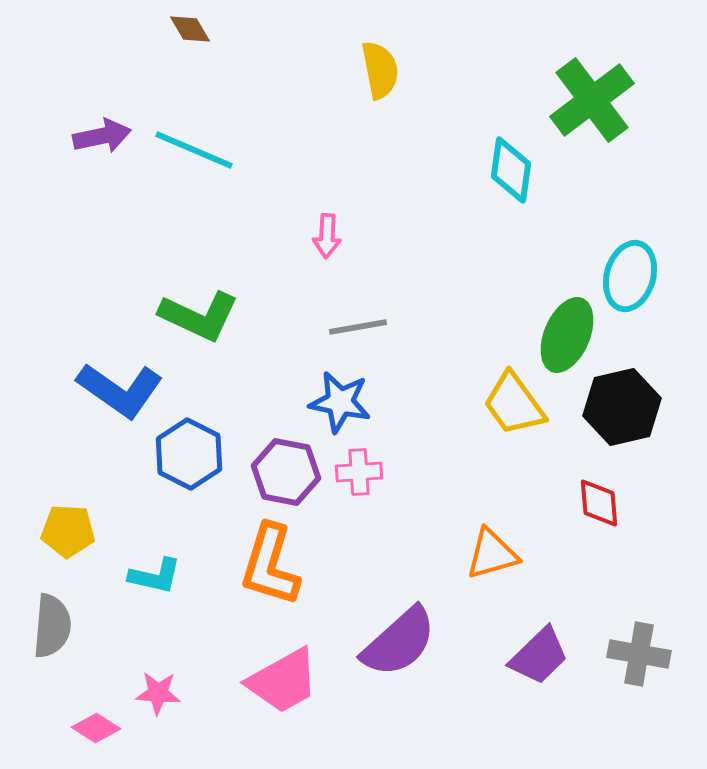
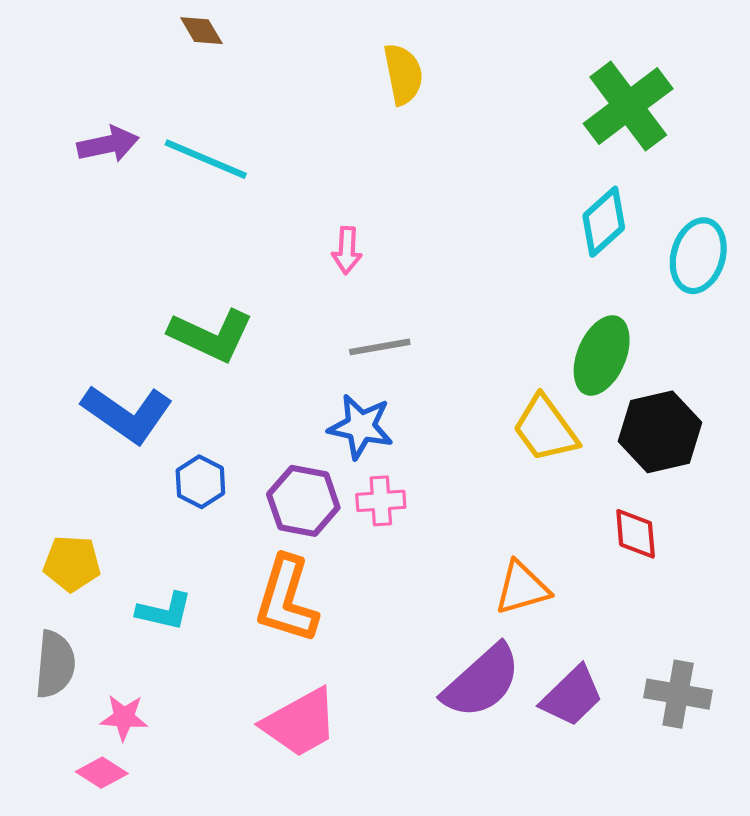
cyan diamond: (511, 170) -> (604, 222), moved, turned 40
cyan ellipse: (630, 276) -> (698, 256), moved
blue hexagon: (189, 454) -> (200, 482), size x0.7
purple semicircle: (399, 642) -> (482, 681), moved
pink star: (158, 693) -> (124, 717), moved

